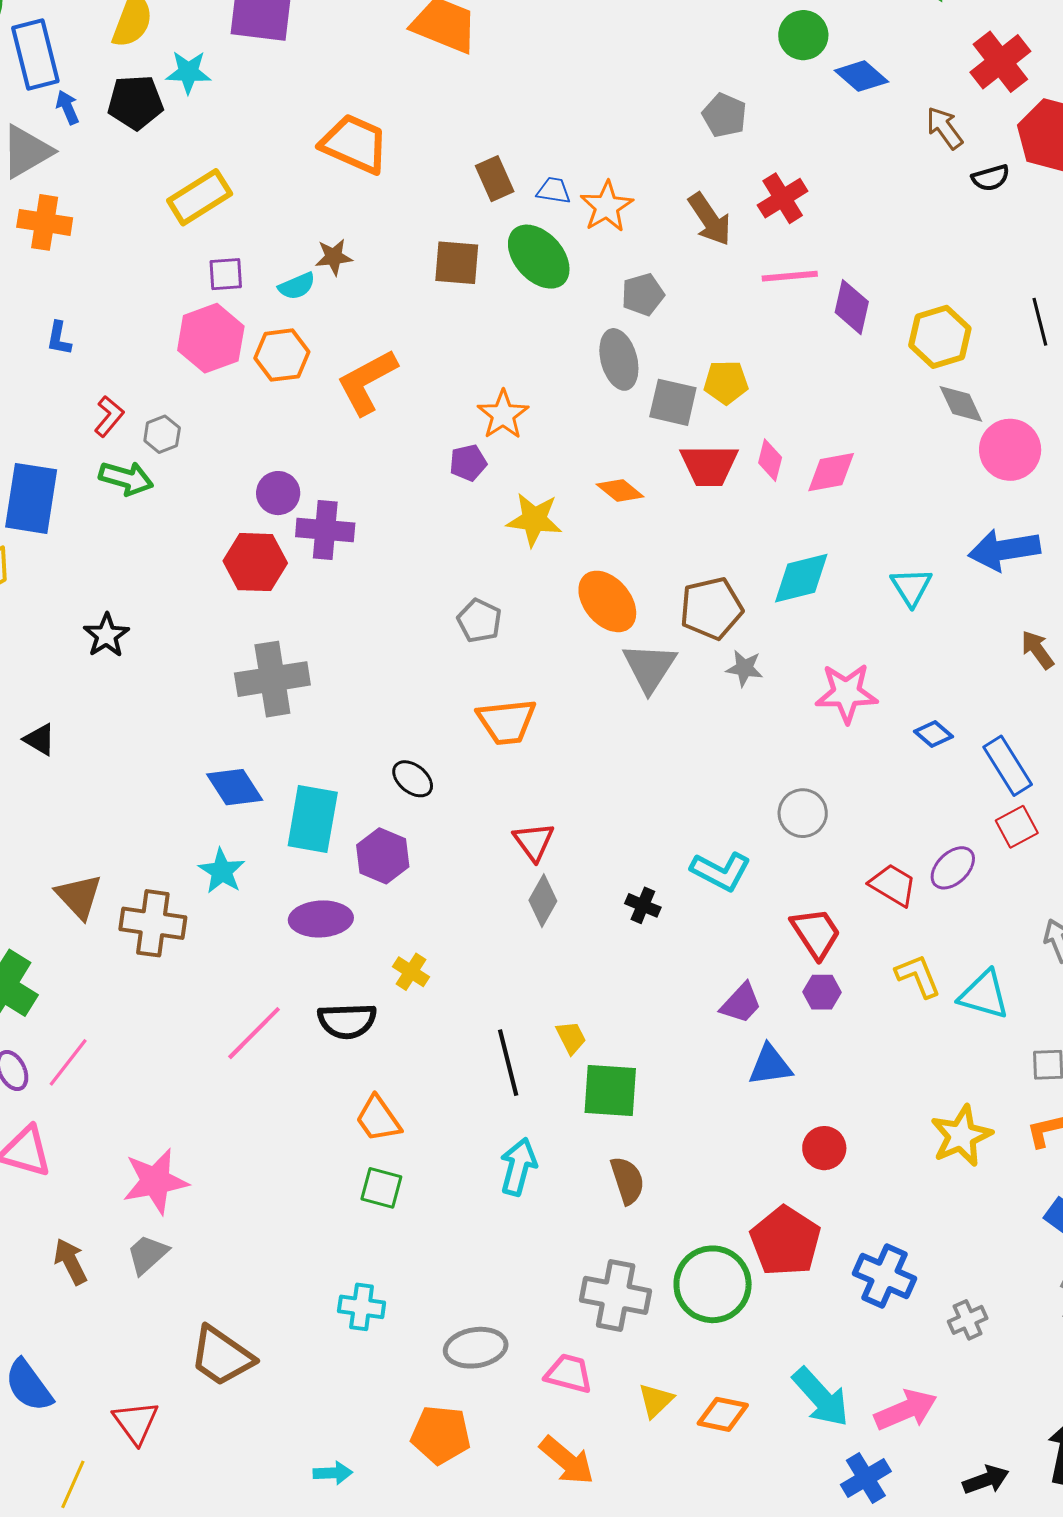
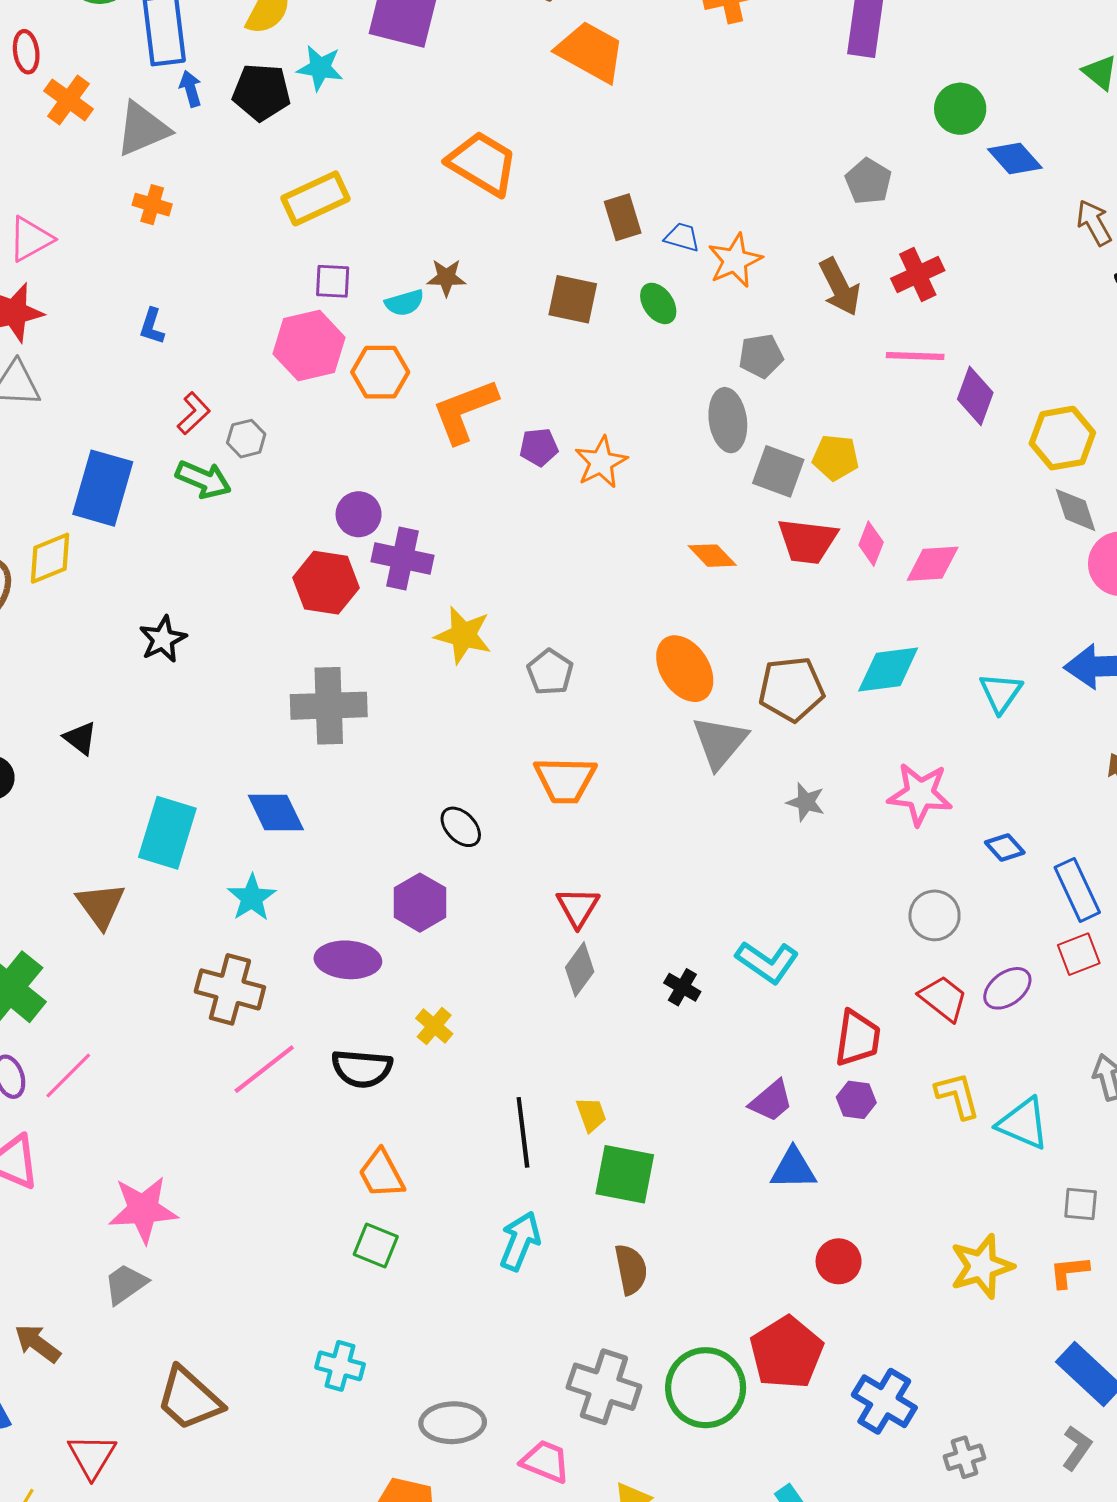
orange cross: (45, 222) -> (152, 205), size x0.7
green ellipse: (539, 257) -> (658, 303), size x0.6
purple pentagon: (468, 463) -> (539, 447), moved
yellow star: (534, 520) -> (463, 635), moved
gray star: (744, 668) -> (806, 802), moved
gray circle: (803, 813) -> (935, 915), moved
cyan rectangle: (313, 819) -> (167, 833), moved
brown cross: (153, 923) -> (230, 989), moved
red trapezoid: (816, 933) -> (858, 1038), turned 34
brown arrow: (70, 1261) -> (38, 1343), moved, turned -33

